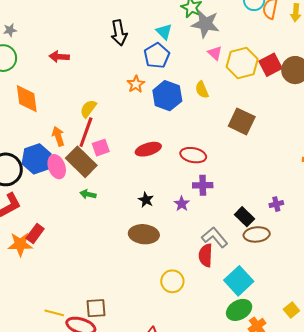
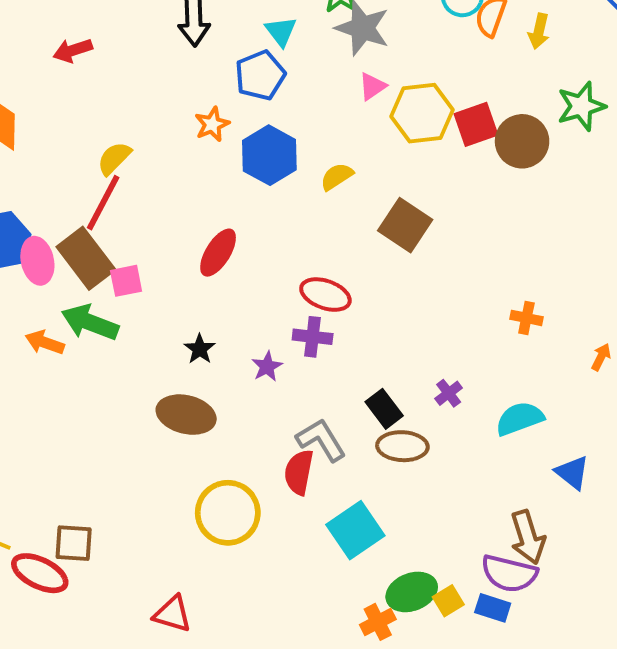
pink triangle: (215, 53) -> (372, 86), turned 35
red arrow: (59, 57) -> (73, 50), turned -30
yellow semicircle: (202, 90) -> (337, 177), moved, turned 72
orange arrow: (58, 136) -> (45, 342), moved, turned -60
pink square: (101, 148) -> (126, 281), moved
red ellipse: (148, 149) -> (218, 253), turned -50
red ellipse: (193, 155) -> (325, 295), moved
green arrow: (88, 194) -> (90, 322), size x1.8
purple cross: (276, 204) -> (449, 393), turned -32
yellow circle: (172, 281) -> (228, 513), size x1.4
green ellipse: (239, 310) -> (412, 592), moved

